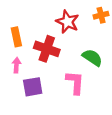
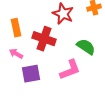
pink arrow: (16, 65) -> (16, 54), turned -64
pink L-shape: (75, 82) -> (70, 70), turned 65

